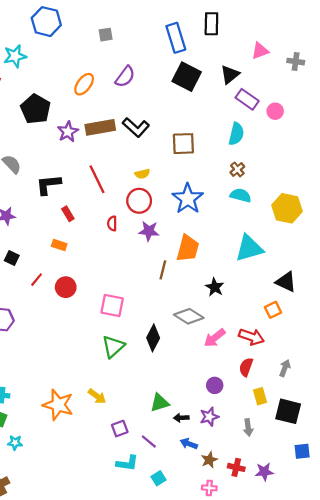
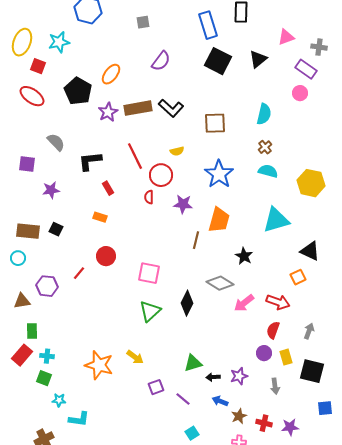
orange ellipse: (84, 84) -> (111, 74), moved
purple rectangle: (247, 99) -> (306, 69), moved
red circle: (139, 201) -> (161, 175), moved
red line: (37, 280) -> (79, 273), moved
purple circle: (215, 385) -> (264, 353), moved
cyan L-shape: (127, 463) -> (79, 419), moved

